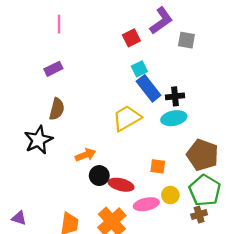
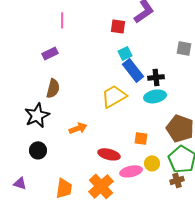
pink line: (59, 24) -> (62, 20), moved
red square: (131, 38) -> (118, 26), turned 35
gray square: (186, 40) -> (184, 48), moved
black circle: (99, 176) -> (38, 150), moved

